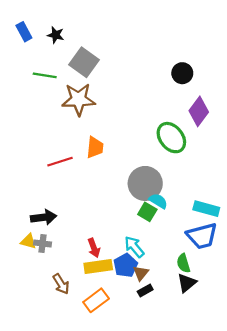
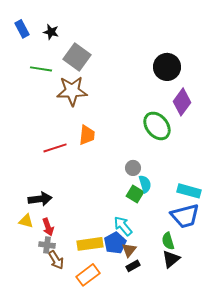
black circle: (182, 73) -> (167, 67), size x1.4
gray circle: (145, 183) -> (133, 168), size x0.5
cyan semicircle: (158, 201) -> (145, 184), turned 42
gray cross: (43, 244) -> (47, 245), moved
red arrow: (94, 248) -> (48, 227), moved

